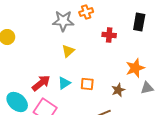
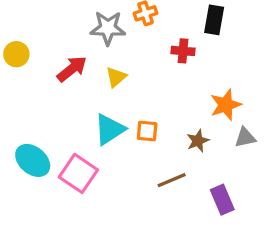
black rectangle: (139, 22) -> (214, 20), moved
red arrow: (41, 83) -> (72, 69), moved
cyan triangle: (64, 83) -> (110, 129), size x1.5

